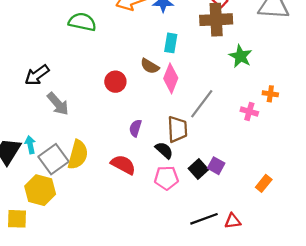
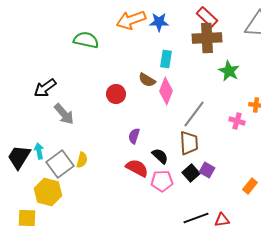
brown trapezoid: (177, 129) -> (189, 143), moved
yellow semicircle: (78, 155) -> (82, 160), size x0.6
red semicircle: (123, 165) -> (137, 168), moved

